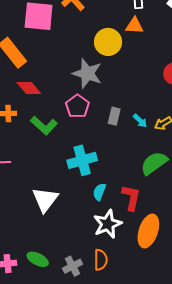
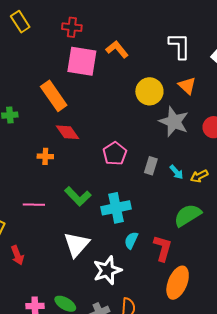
orange triangle: (134, 26) -> (187, 86), moved, turned 36
gray star: (87, 73) -> (174, 122), moved
green L-shape: (44, 125) -> (78, 196), moved
white star: (108, 224) -> (107, 270), moved

